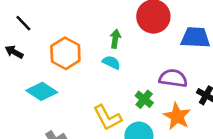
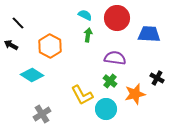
cyan semicircle: (111, 62) -> (85, 15), moved
purple semicircle: (173, 78) -> (115, 58), moved
orange star: (177, 116) -> (135, 94), turned 30

